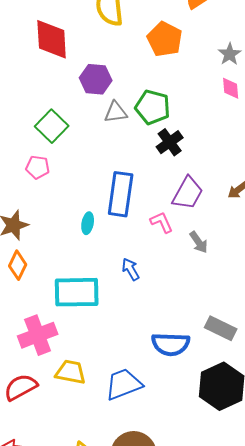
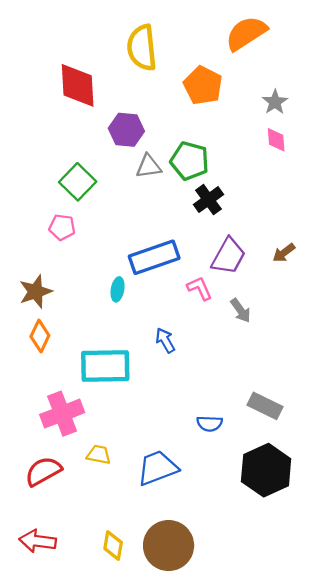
blue rectangle: (121, 194) -> (154, 257), turned 63
blue semicircle: (171, 344) -> (210, 424), size x0.6
yellow trapezoid: (71, 372) -> (99, 455), size x0.7

